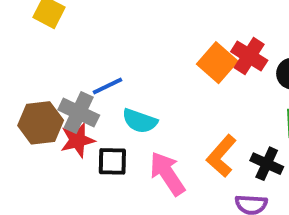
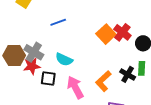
blue line: (107, 86) -> (58, 22), moved
black cross: (267, 164) -> (128, 74), moved

